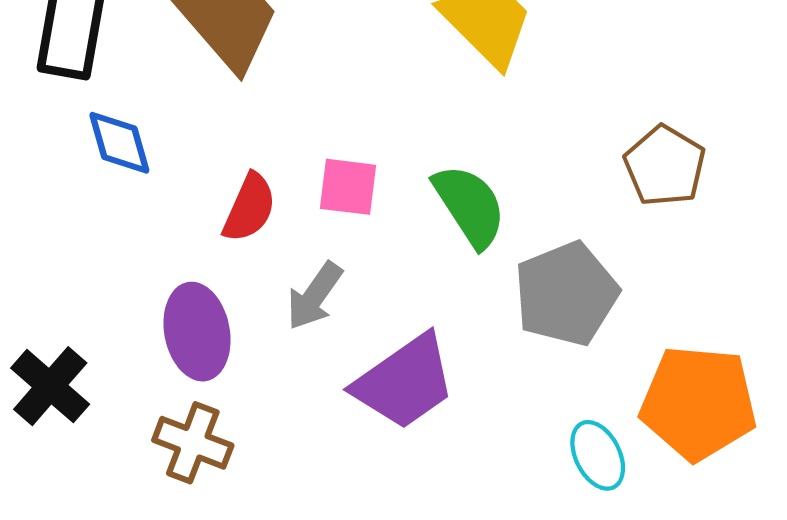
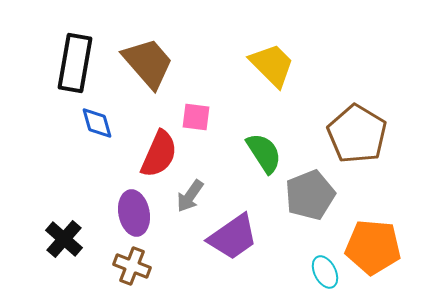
brown pentagon: (665, 166) -> (357, 134), size x1.5
pink square: (348, 187) -> (196, 117), moved
red semicircle: (249, 208) -> (159, 154), size x1.4

